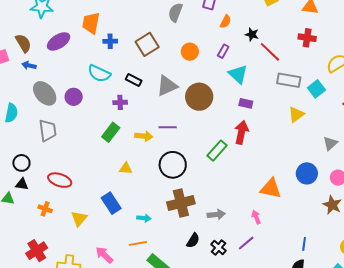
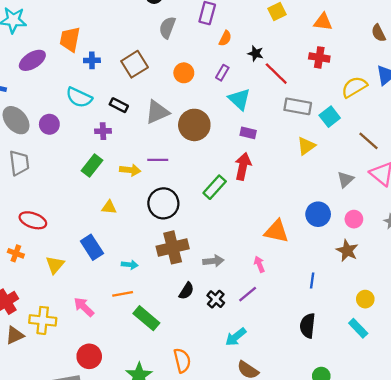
blue line: (304, 244) -> (312, 281), moved

